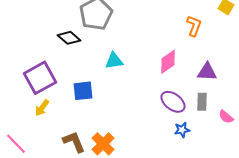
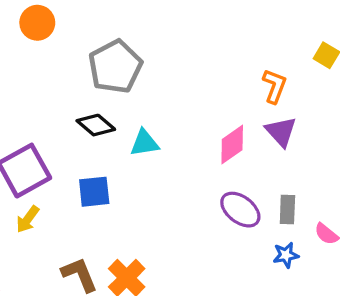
black diamond: (69, 38) -> (96, 125), moved
purple triangle: (207, 72) -> (281, 132), moved, turned 45
blue star: (182, 130) -> (286, 255), moved

